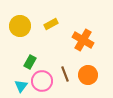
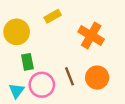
yellow circle: (20, 26) -> (17, 32), moved
green rectangle: (30, 62) -> (27, 62), turned -40

